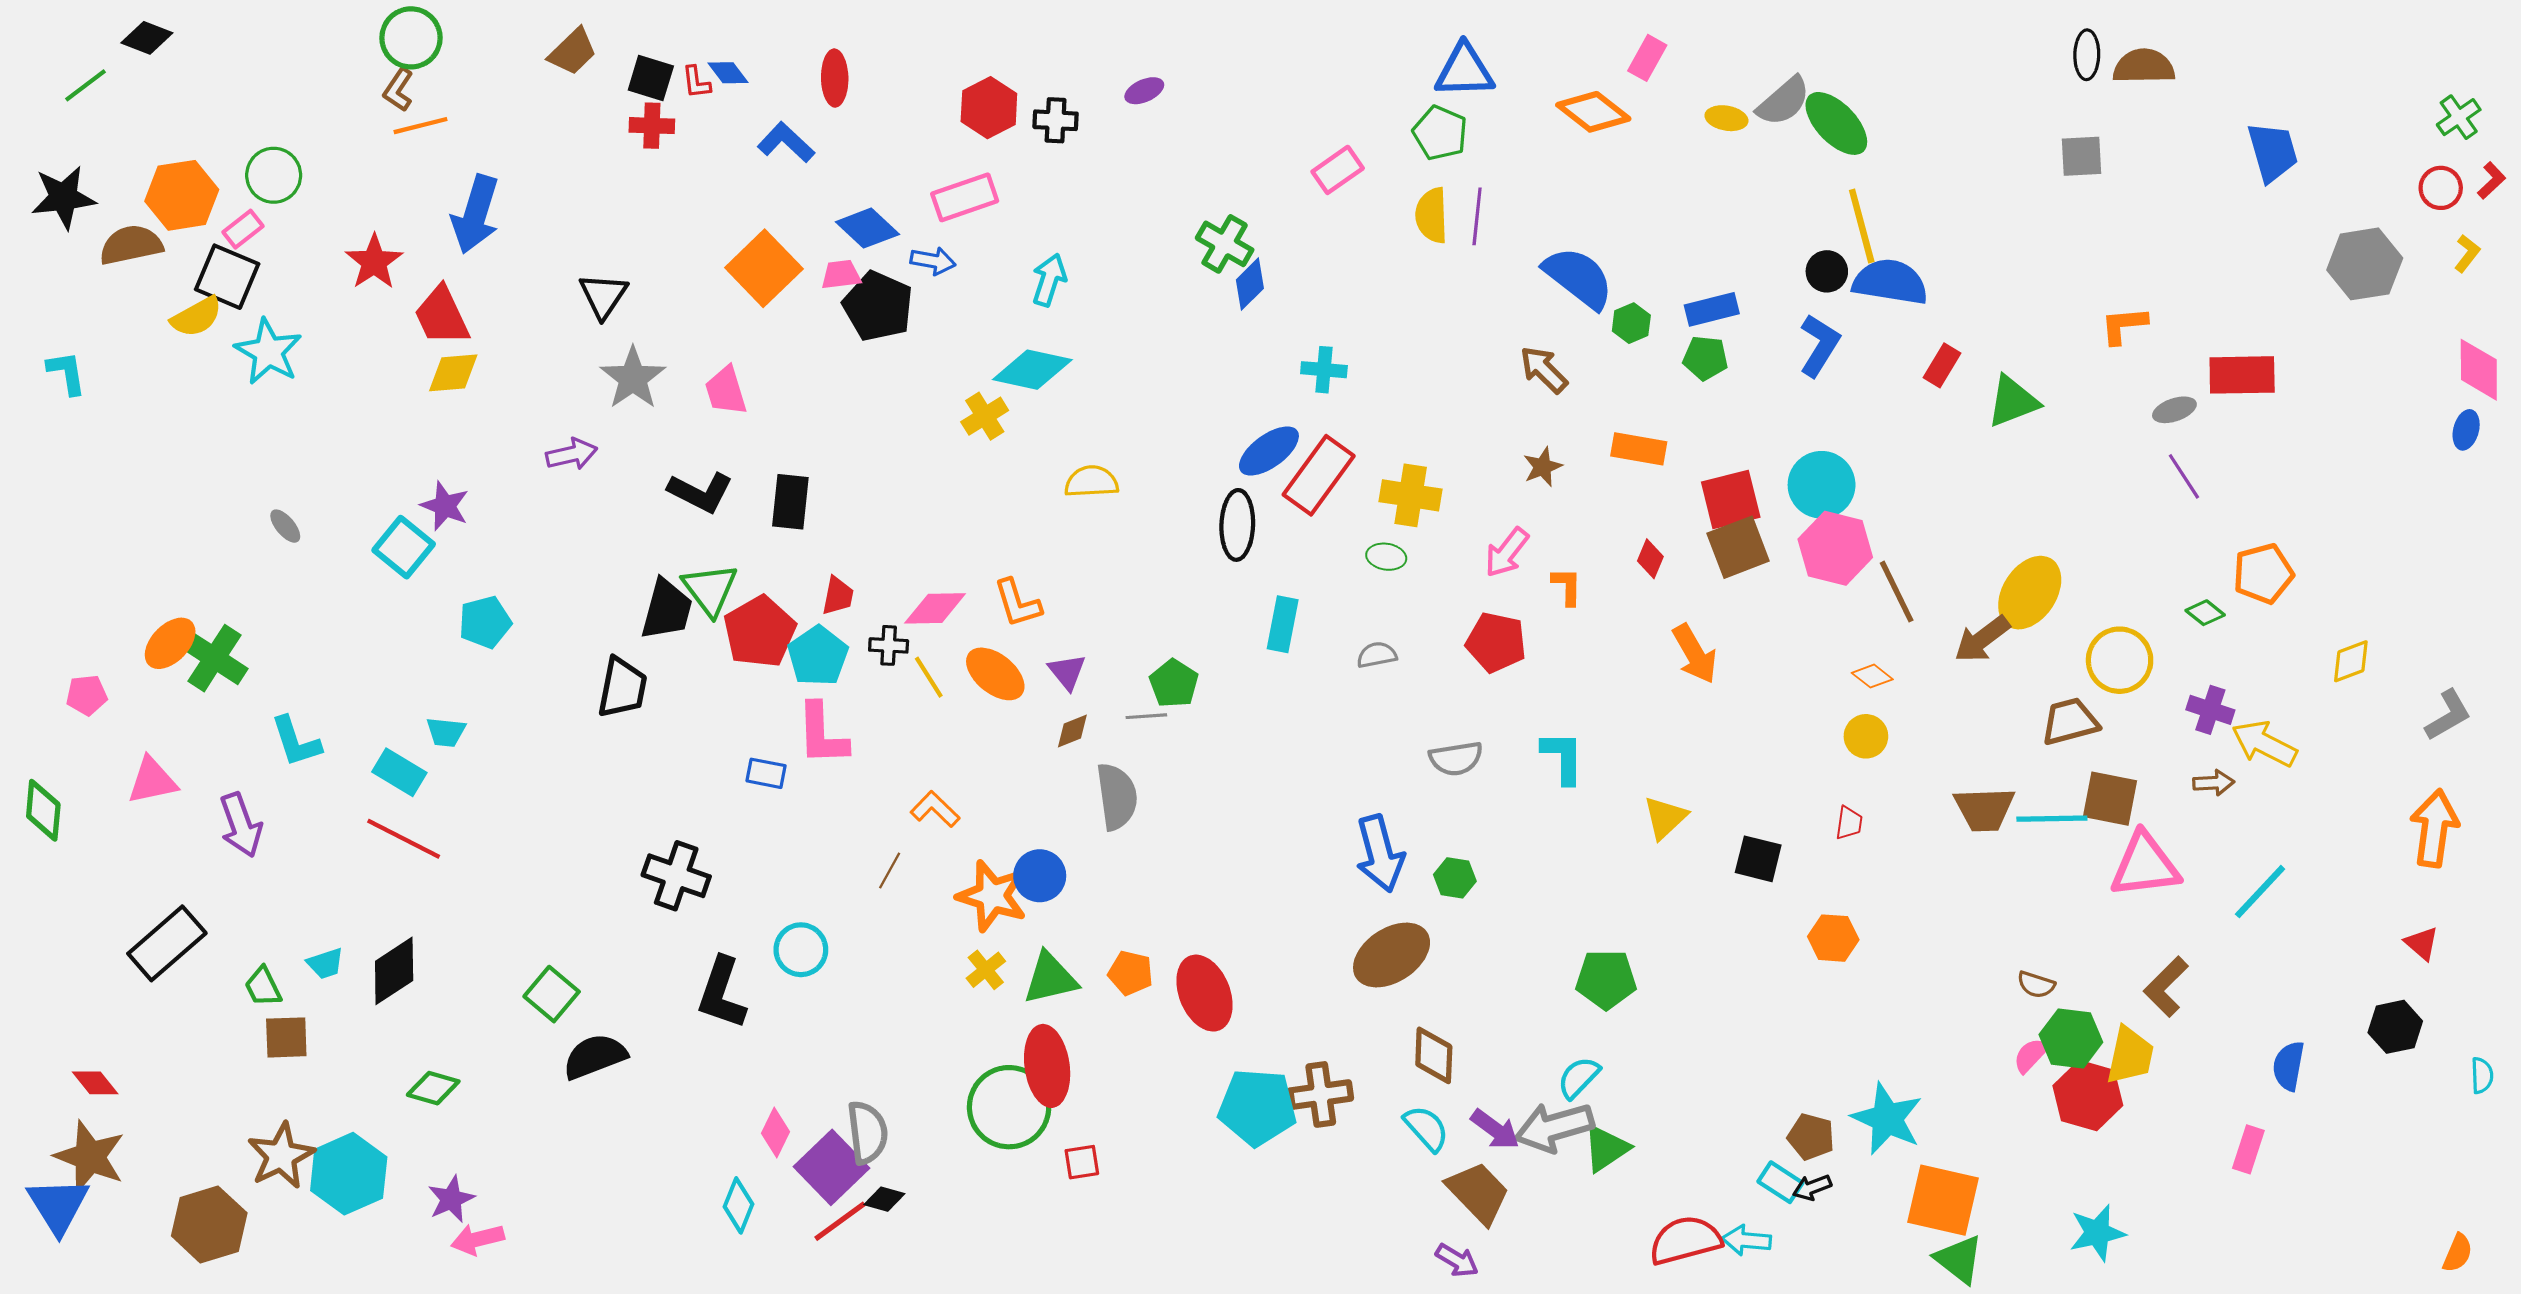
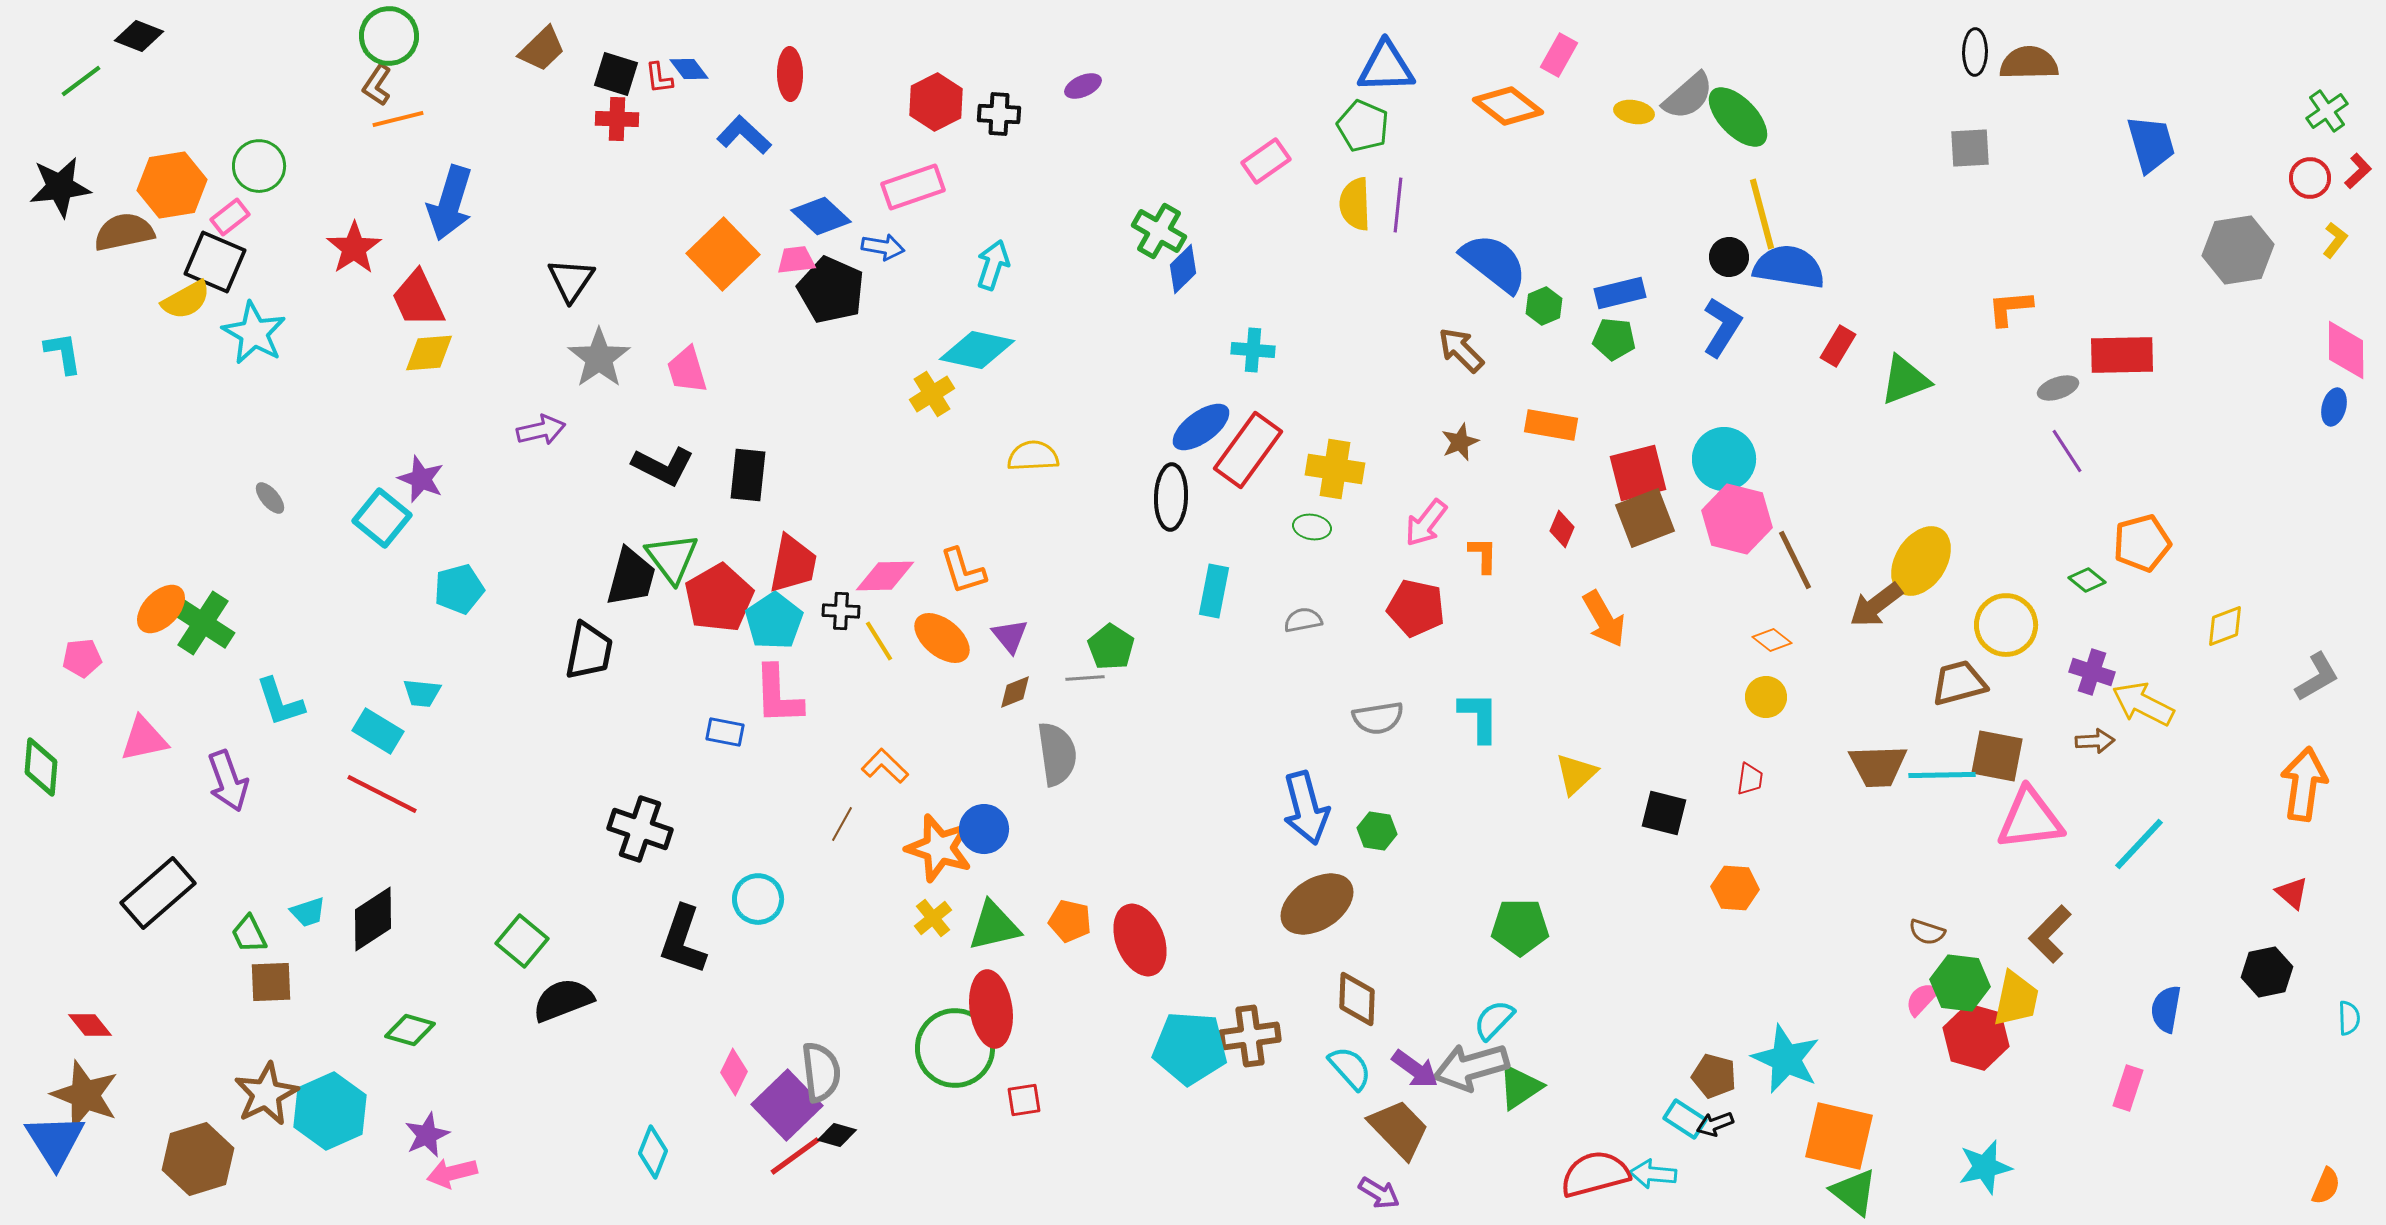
red trapezoid: (838, 596) -> (793, 564), size x1.6
cyan diamond: (739, 1205) -> (653, 1152), moved

